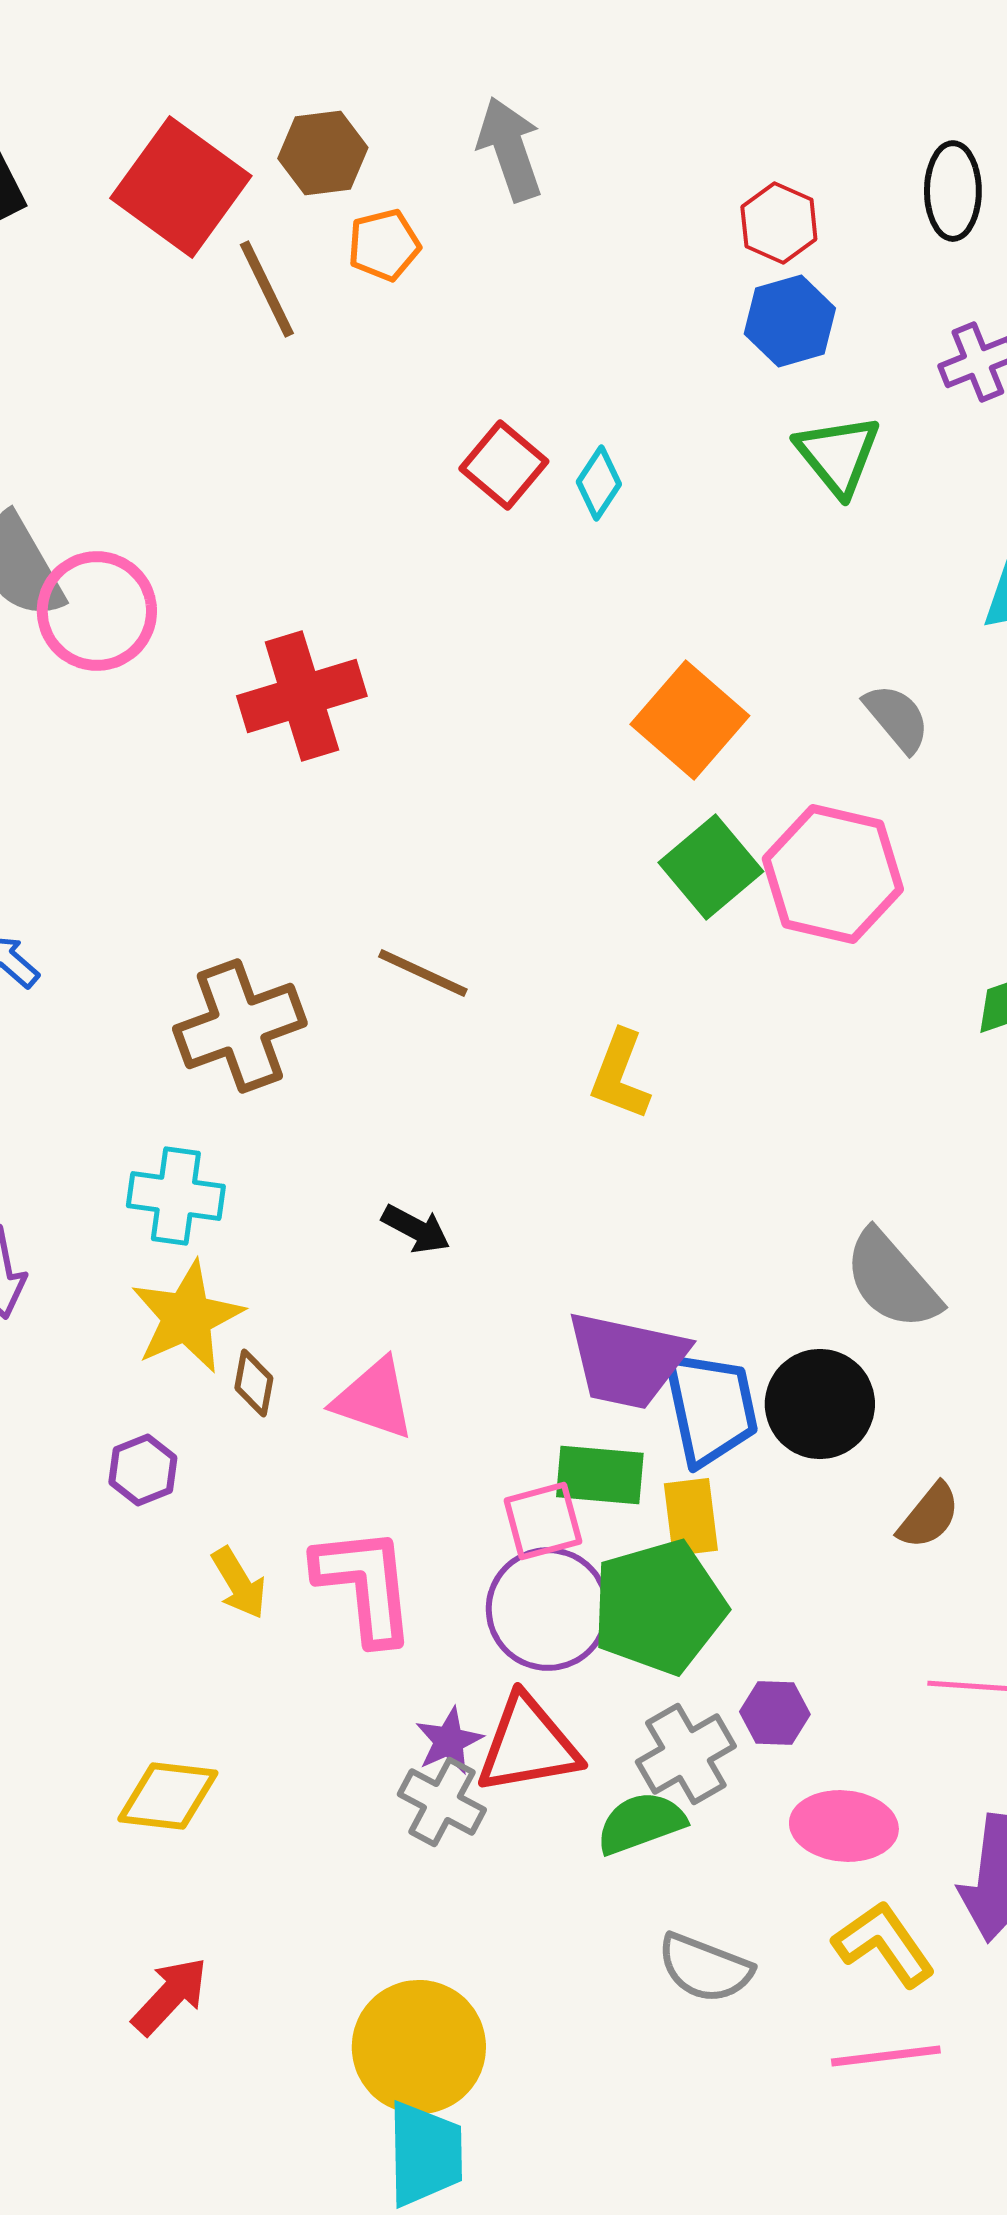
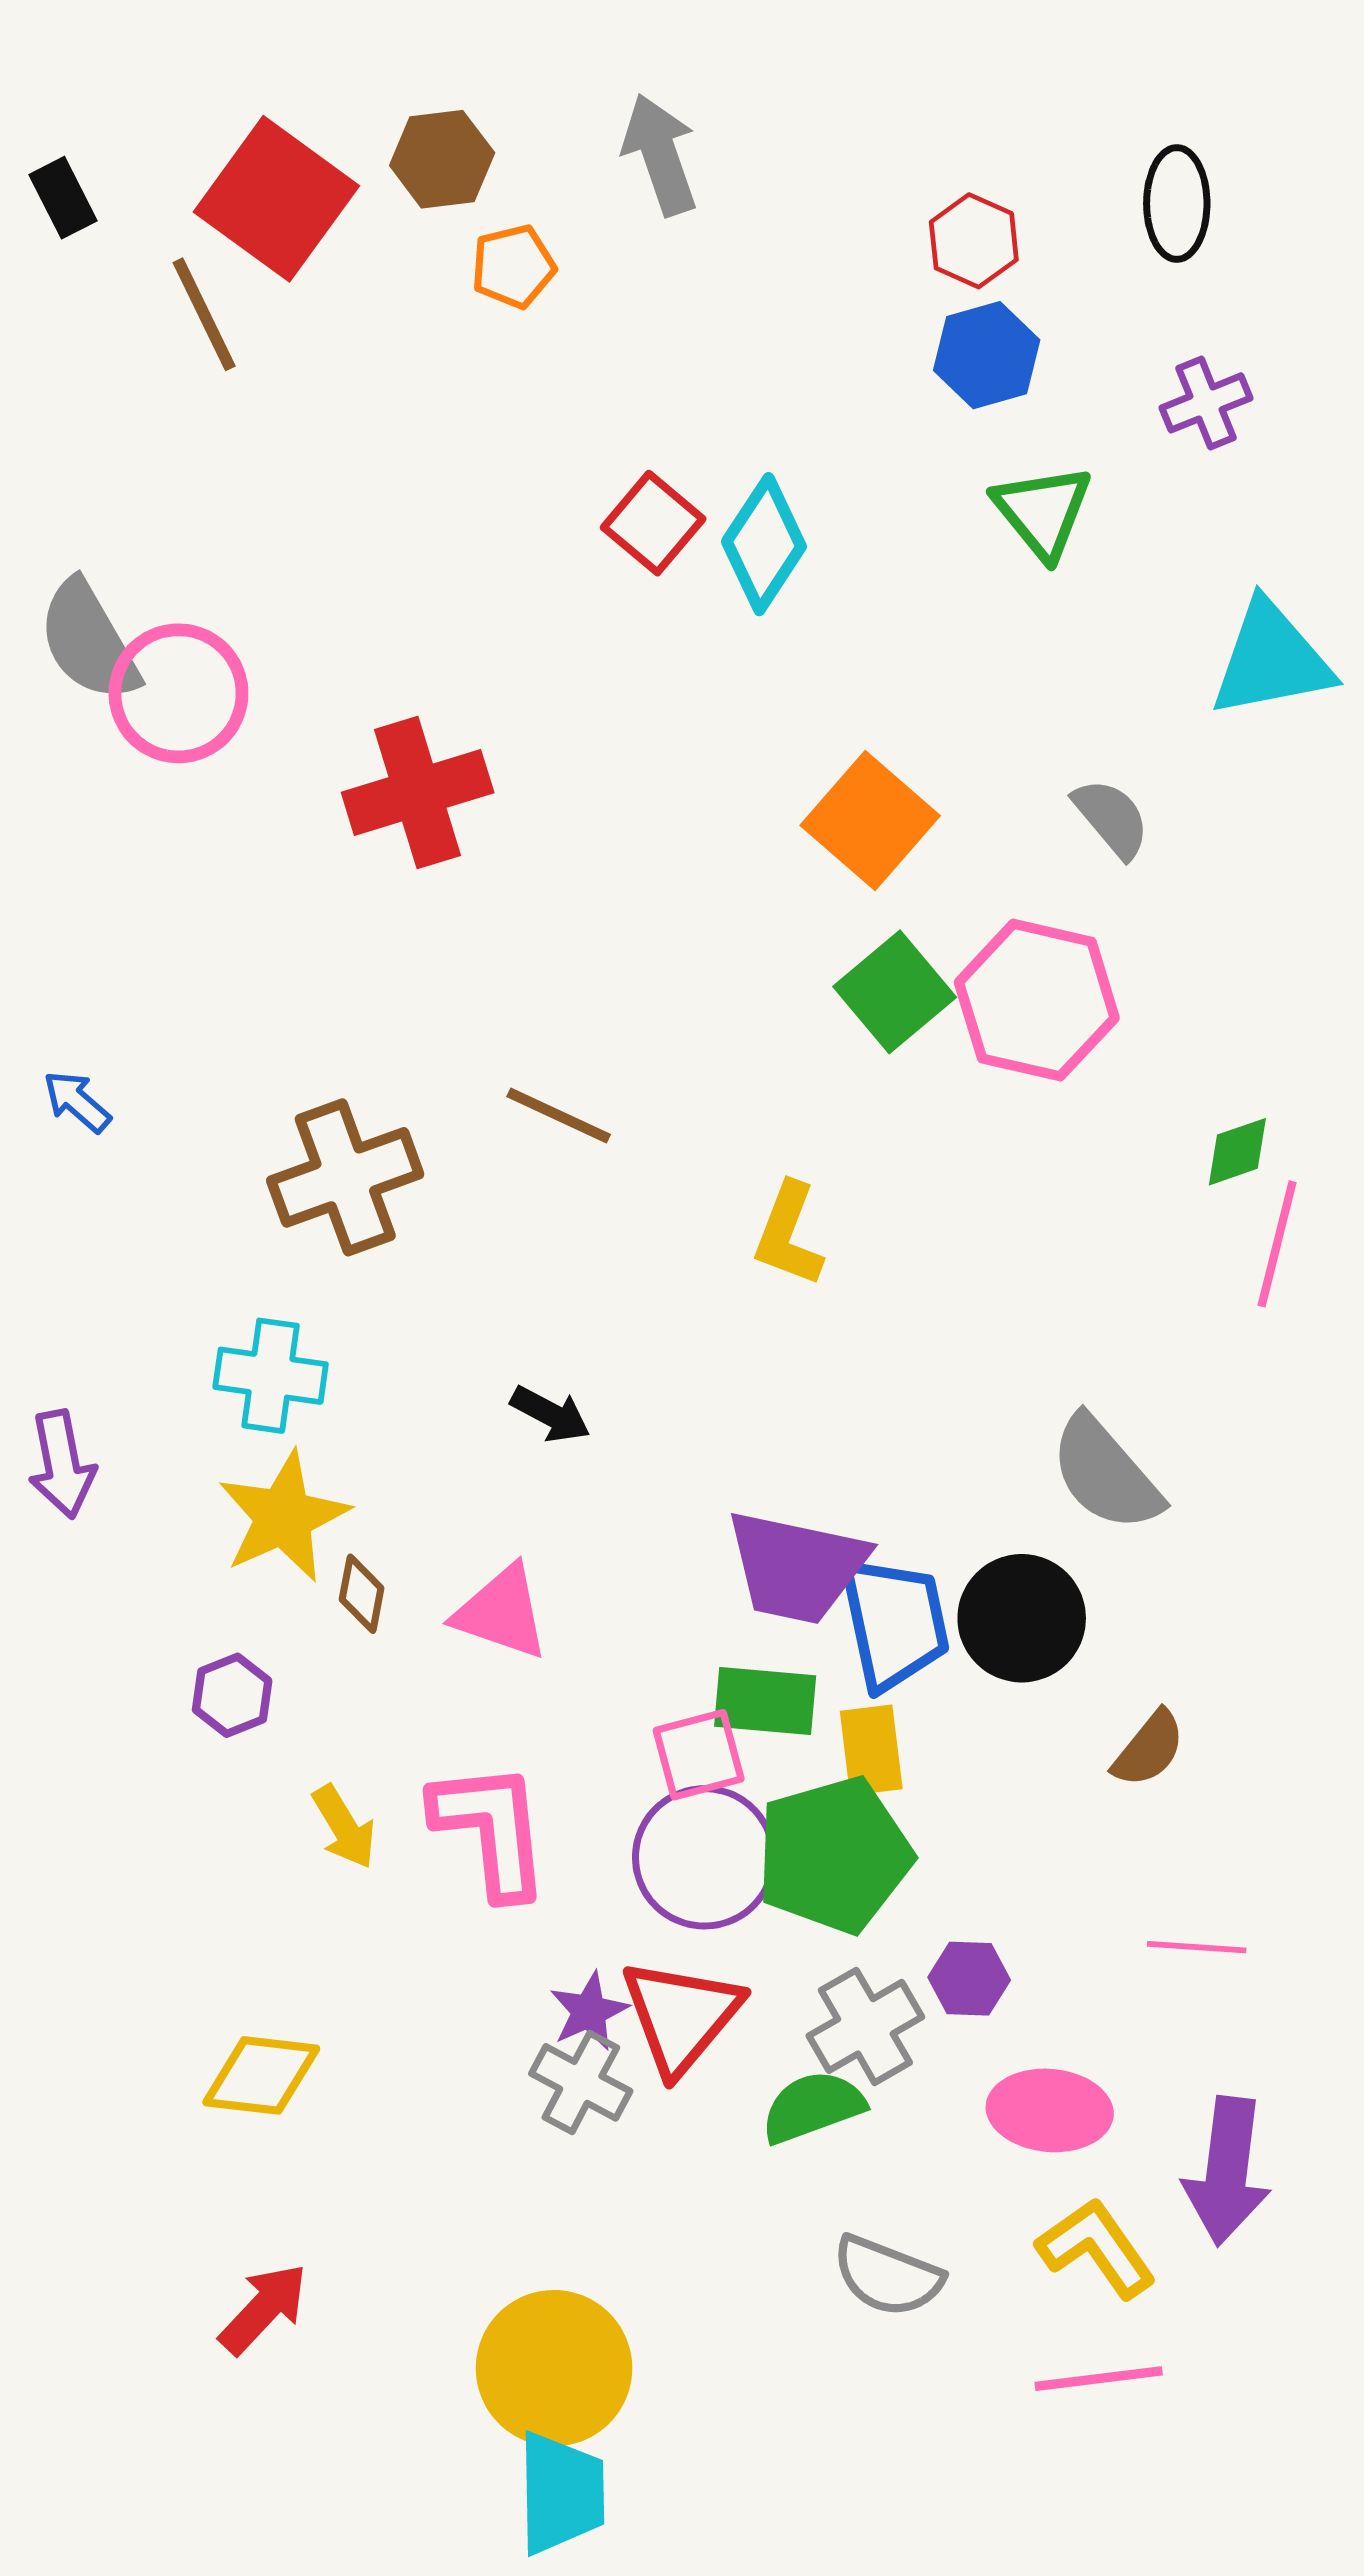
brown line: (267, 289) -> (204, 314), moved
cyan diamond: (599, 483) -> (764, 544), size x1.6
red triangle: (528, 1745) -> (681, 2016), turned -40

